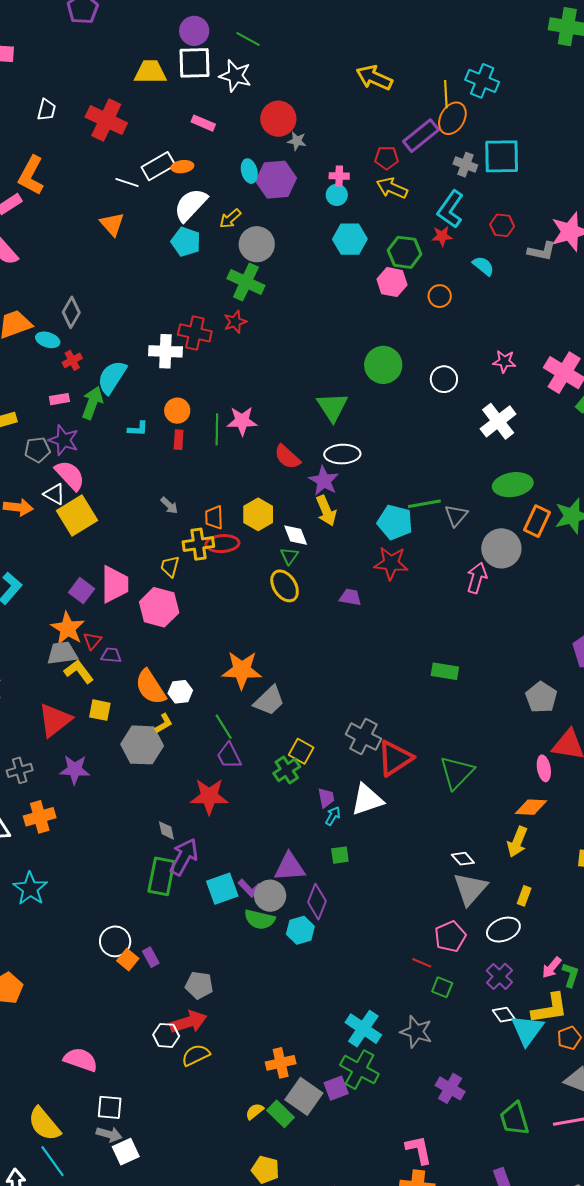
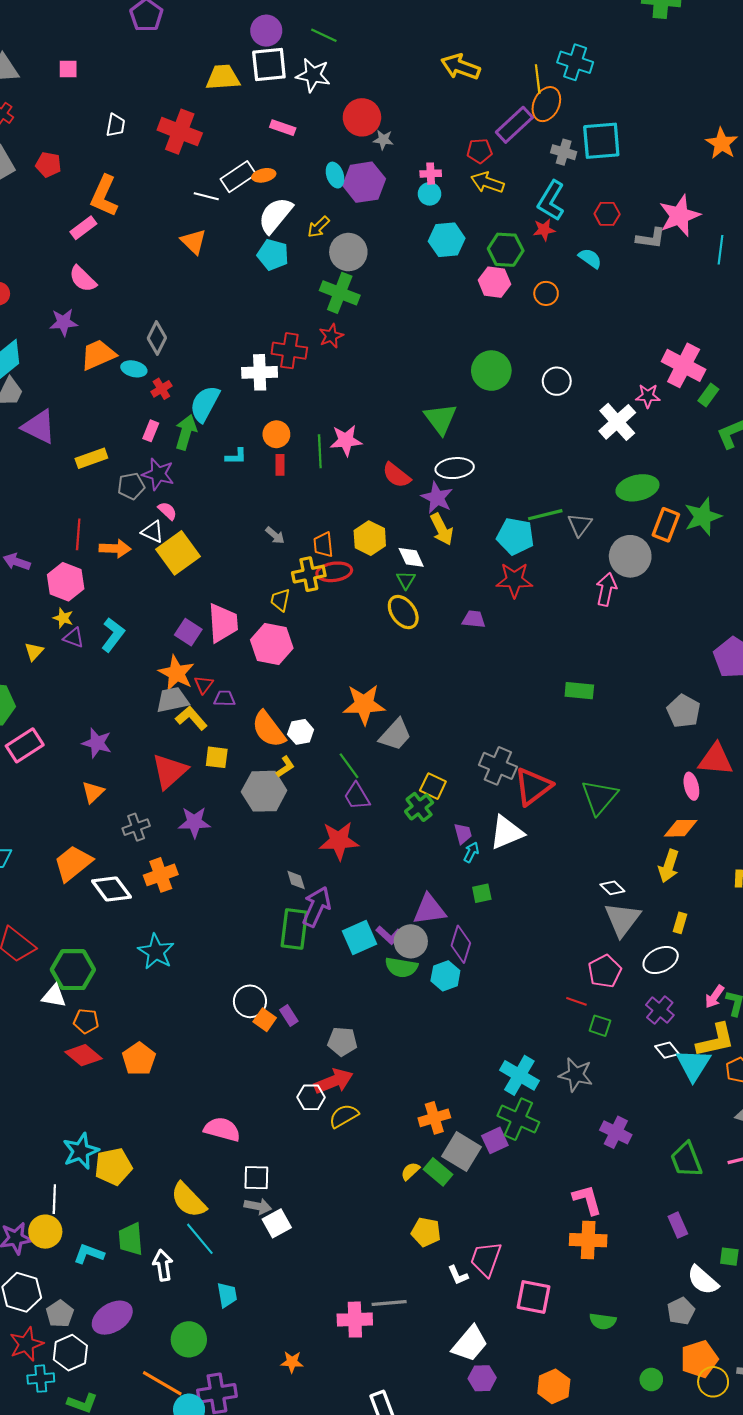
pink star: (504, 361) -> (648, 396), moved
pink rectangle: (59, 399) -> (151, 431), turned -54
pink semicircle: (70, 475) -> (167, 511), size x0.6

